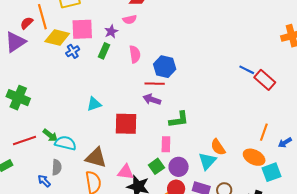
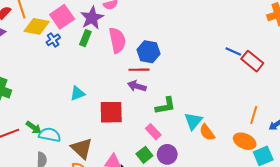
pink square: (82, 29) -> (62, 17), turned -30
purple star: (111, 31) -> (92, 18), size x1.6
pink semicircle: (135, 54) -> (117, 40), size x1.4
pink rectangle: (166, 144) -> (153, 132), turned -42
brown triangle: (96, 158) -> (82, 148), turned 30
cyan triangle: (207, 161) -> (193, 121), moved

